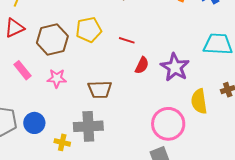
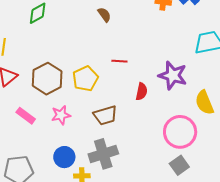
yellow pentagon: (89, 30) -> (85, 79), moved
red semicircle: (142, 65) -> (142, 92), moved
blue circle: (34, 123) -> (64, 157), moved

